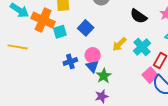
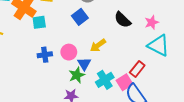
blue square: (86, 28) -> (80, 17), moved
cyan cross: (142, 47) -> (105, 80), moved
blue triangle: (92, 66) -> (84, 64), moved

